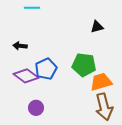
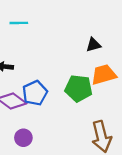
orange trapezoid: (101, 82) -> (104, 75), moved

